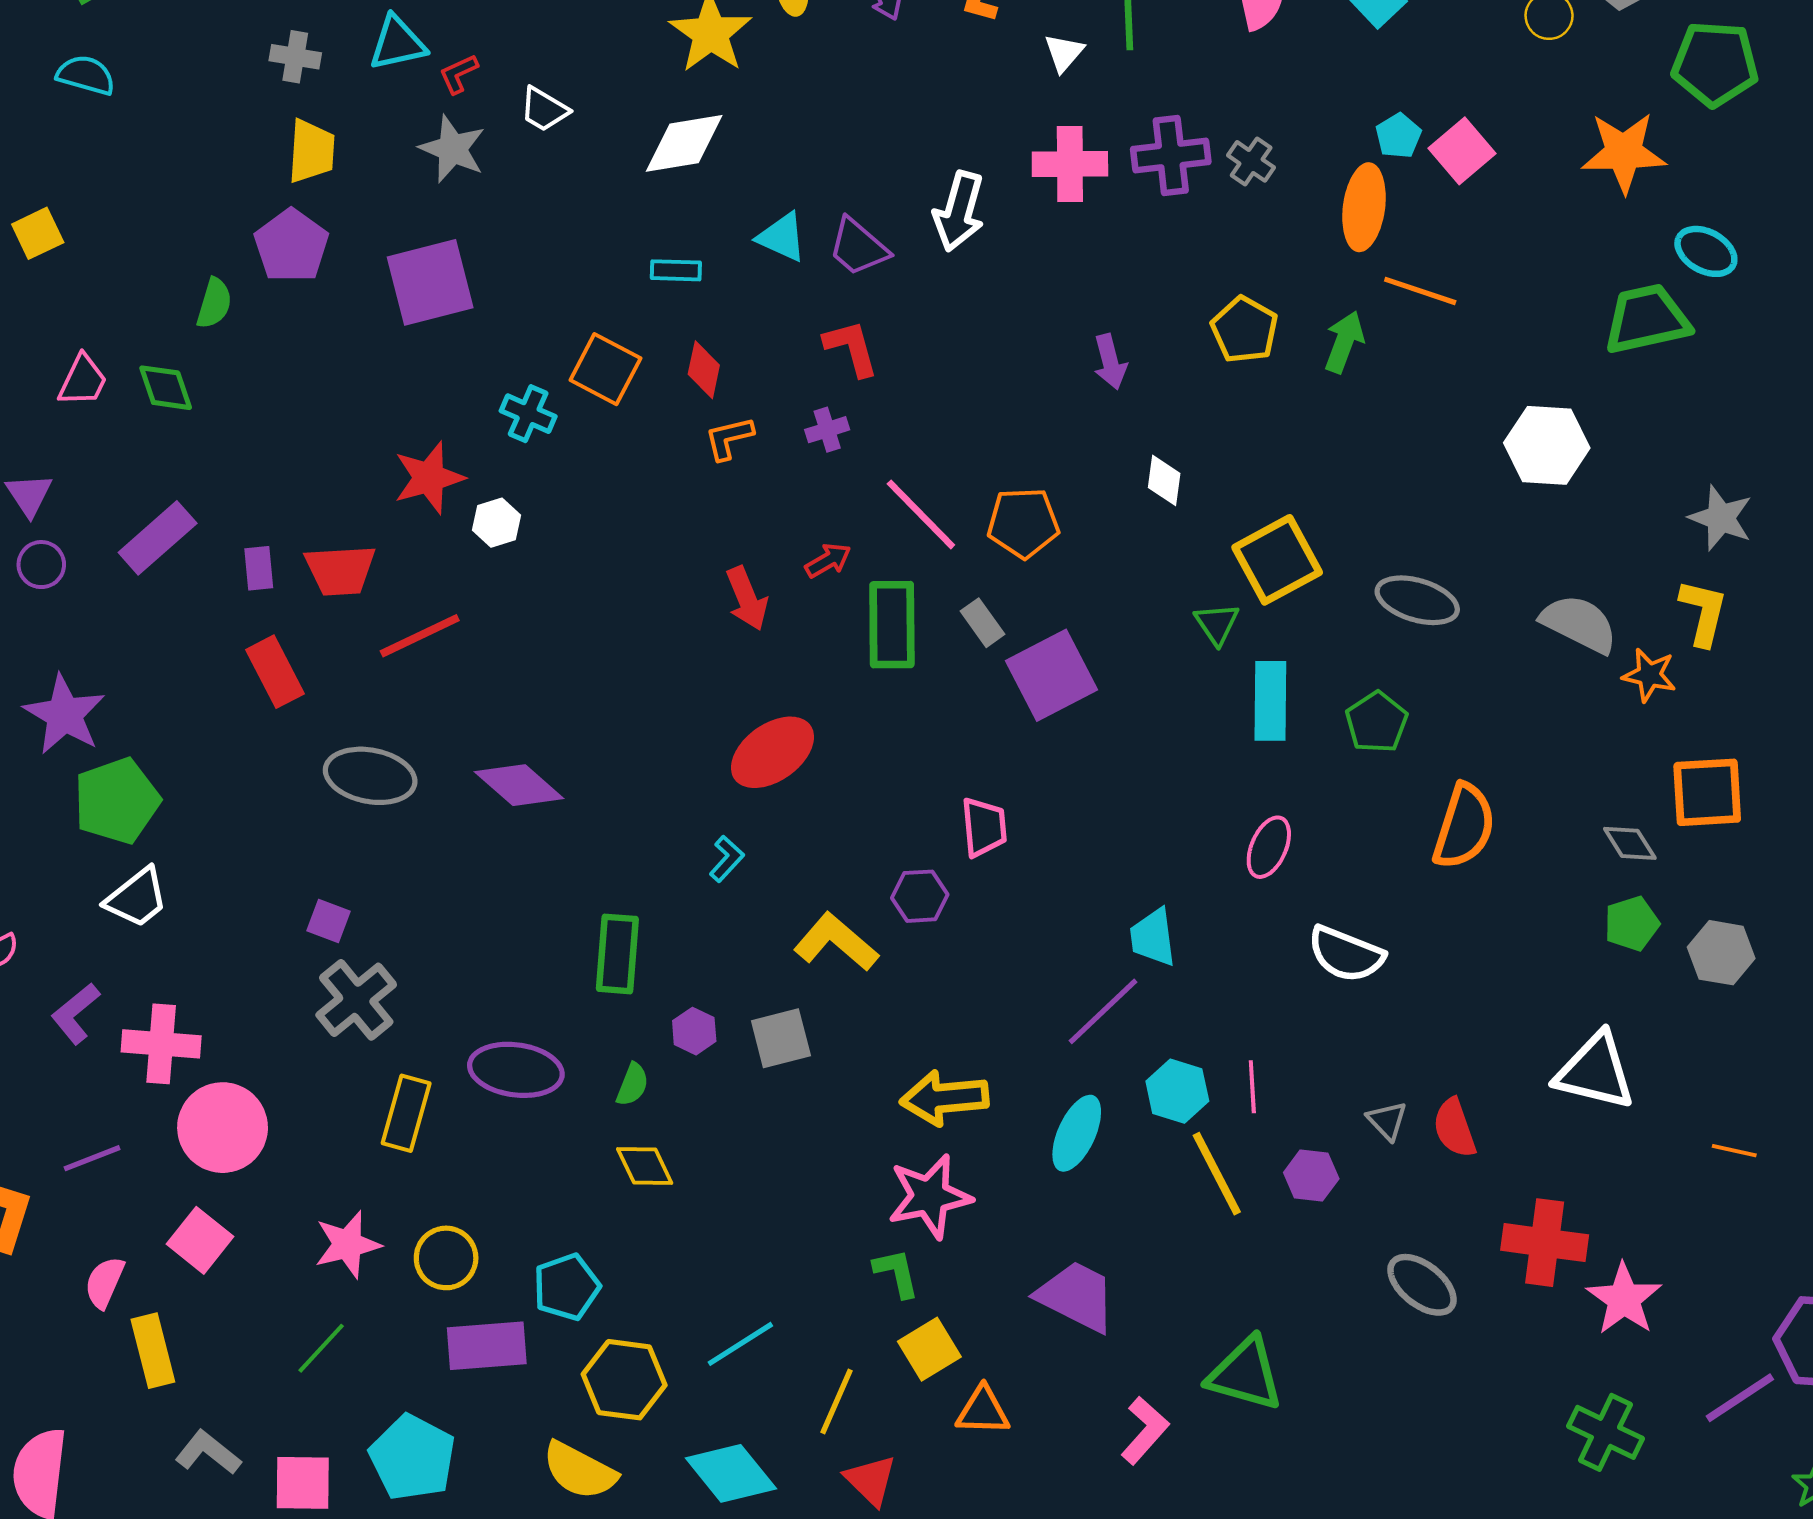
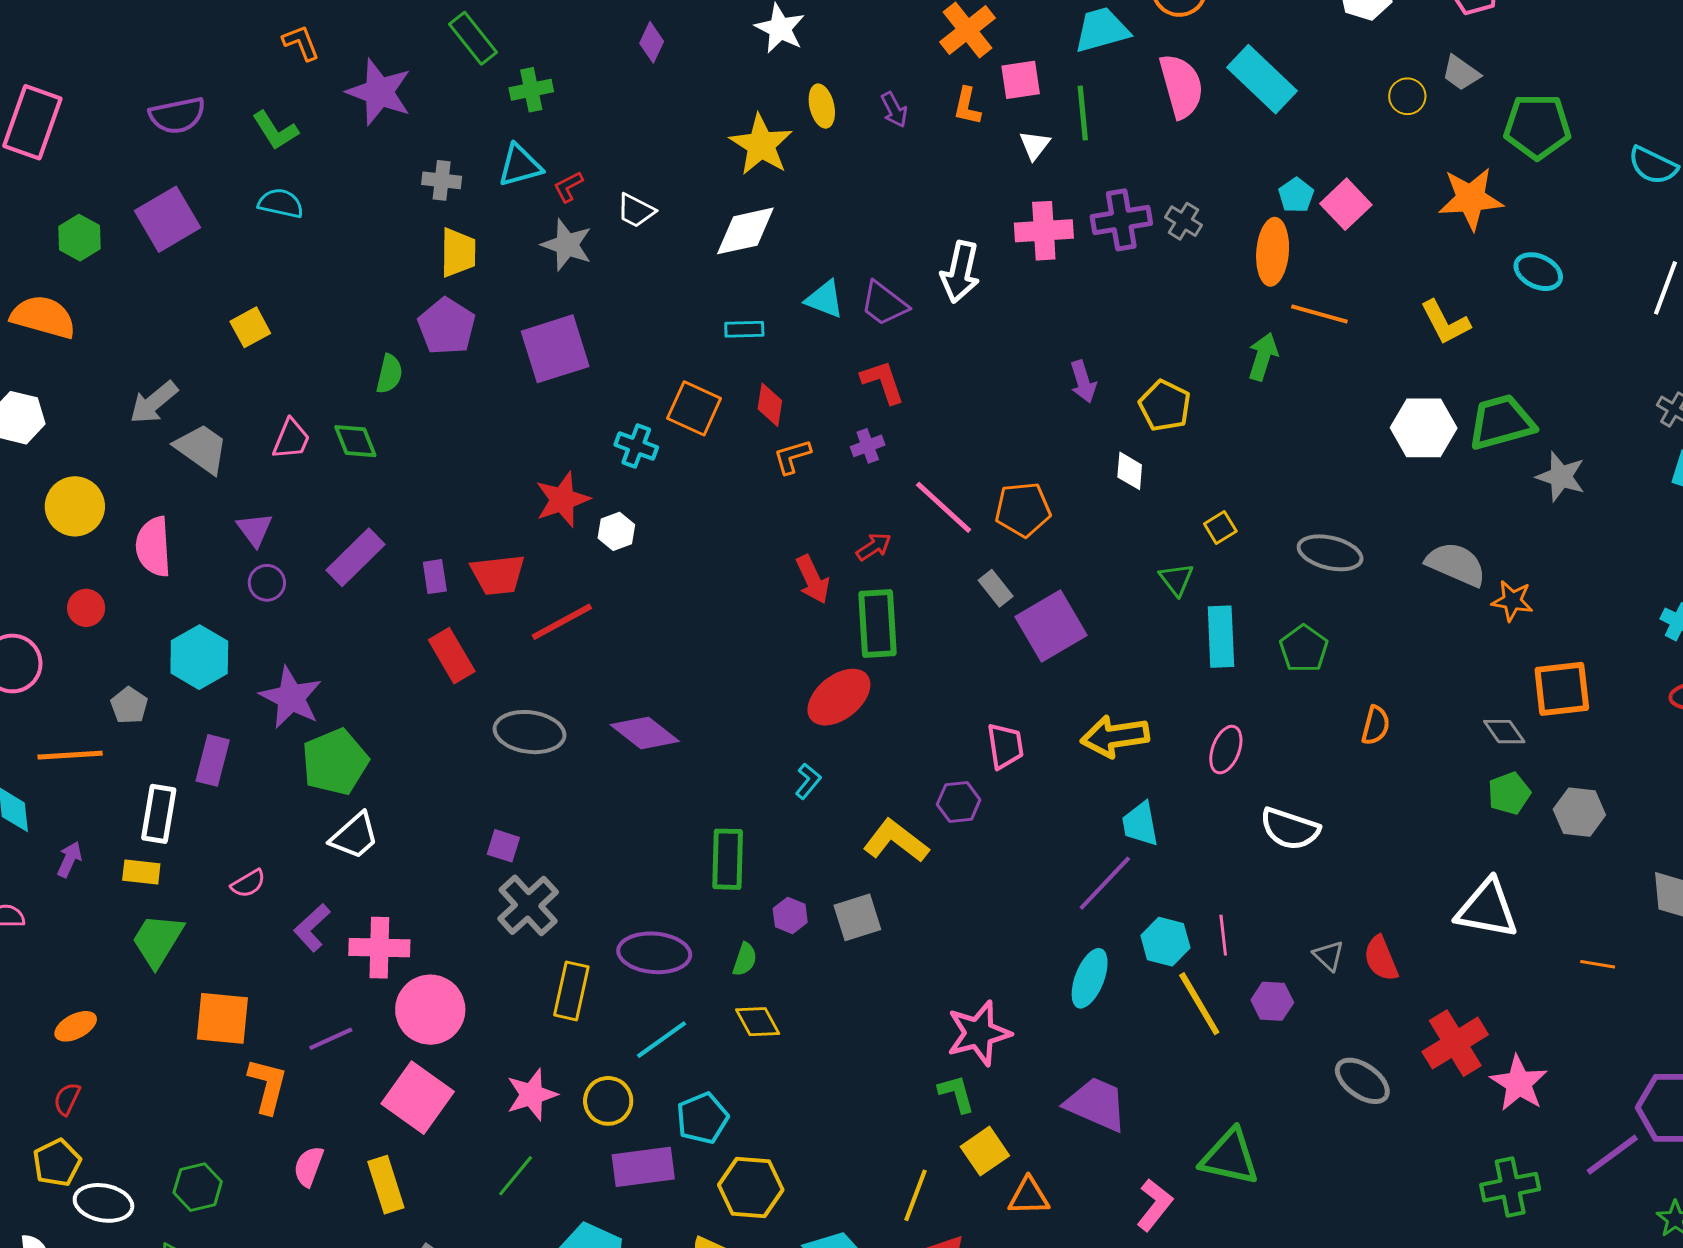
green trapezoid: (1647, 319) -> (1501, 422), moved
yellow pentagon: (1244, 330) -> (1165, 406), moved
yellow square: (1277, 560) -> (1220, 527), size x0.5
yellow L-shape: (1703, 613) -> (1445, 322), moved, turned 142
green rectangle: (892, 625) -> (878, 624), moved
orange semicircle: (1464, 826) -> (1376, 725), size x0.6
yellow arrow: (944, 1098) -> (1115, 736), moved
pink square: (200, 1240) -> (418, 1098), size x1.4
red cross: (1545, 1243) -> (1455, 1043), turned -36
pink semicircle: (105, 1282) -> (309, 1166), moved
cyan line: (740, 1344) -> (662, 1040), moved
green cross: (1605, 1432) -> (1510, 1187), turned -34

